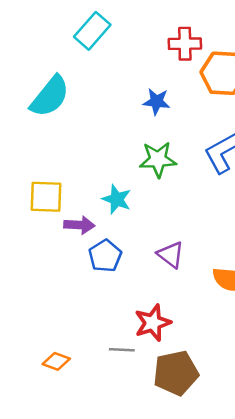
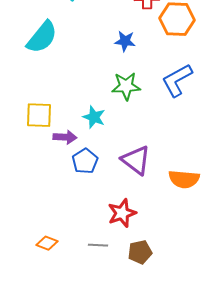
purple triangle: (171, 255) -> (136, 160), size x1.4
gray line: (122, 350) -> (98, 245), moved
brown pentagon: (176, 373) -> (140, 252), size x0.7

